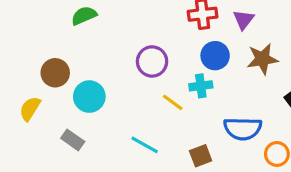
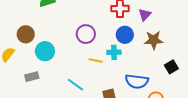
yellow line: (173, 102) -> (96, 60), turned -32
gray rectangle: (73, 140) -> (32, 77), turned -56

